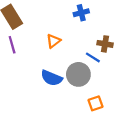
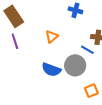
blue cross: (81, 13) -> (75, 10), turned 32

